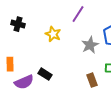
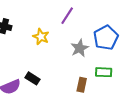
brown rectangle: (92, 80) -> (82, 85), turned 32

